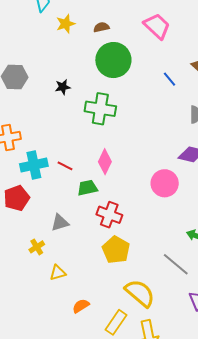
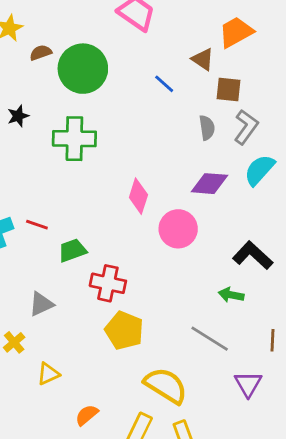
brown semicircle: (101, 27) -> (41, 53), moved
pink diamond: (105, 162) -> (138, 196), moved

